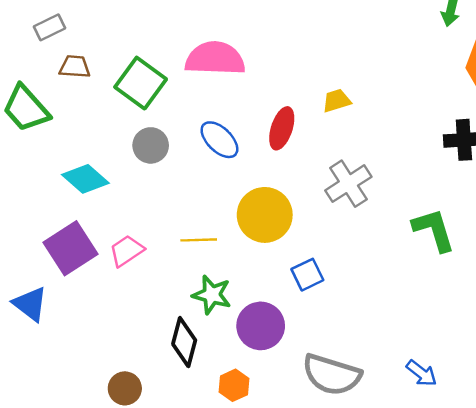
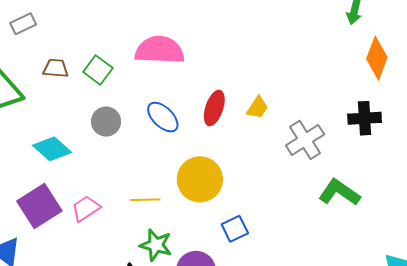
brown trapezoid: (75, 67) -> (56, 68), moved
green square: (141, 83) -> (98, 70), size x0.7
yellow trapezoid: (337, 101) -> (257, 108), moved, turned 140
gray cross: (348, 184) -> (305, 140), moved
green L-shape: (434, 230) -> (339, 192), turned -39

